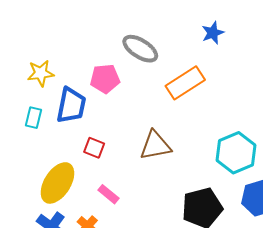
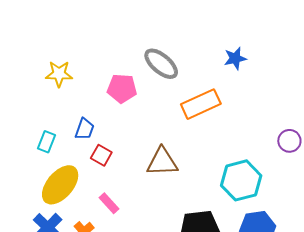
blue trapezoid: (71, 105) -> (85, 129), moved, size x0.6
cyan rectangle: (34, 118) -> (46, 142), moved

